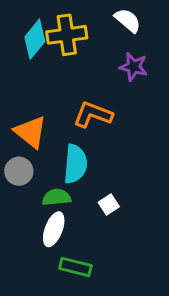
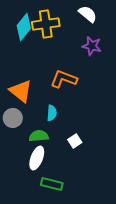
cyan semicircle: (75, 164) -> (52, 113), size x0.6

